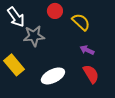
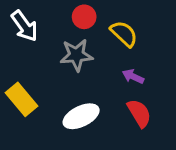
gray star: (34, 36) -> (76, 55), moved

